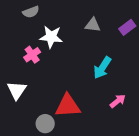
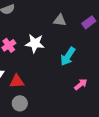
white star: (51, 37) -> (35, 43), moved
red triangle: (68, 106) -> (17, 81), moved, size x0.7

